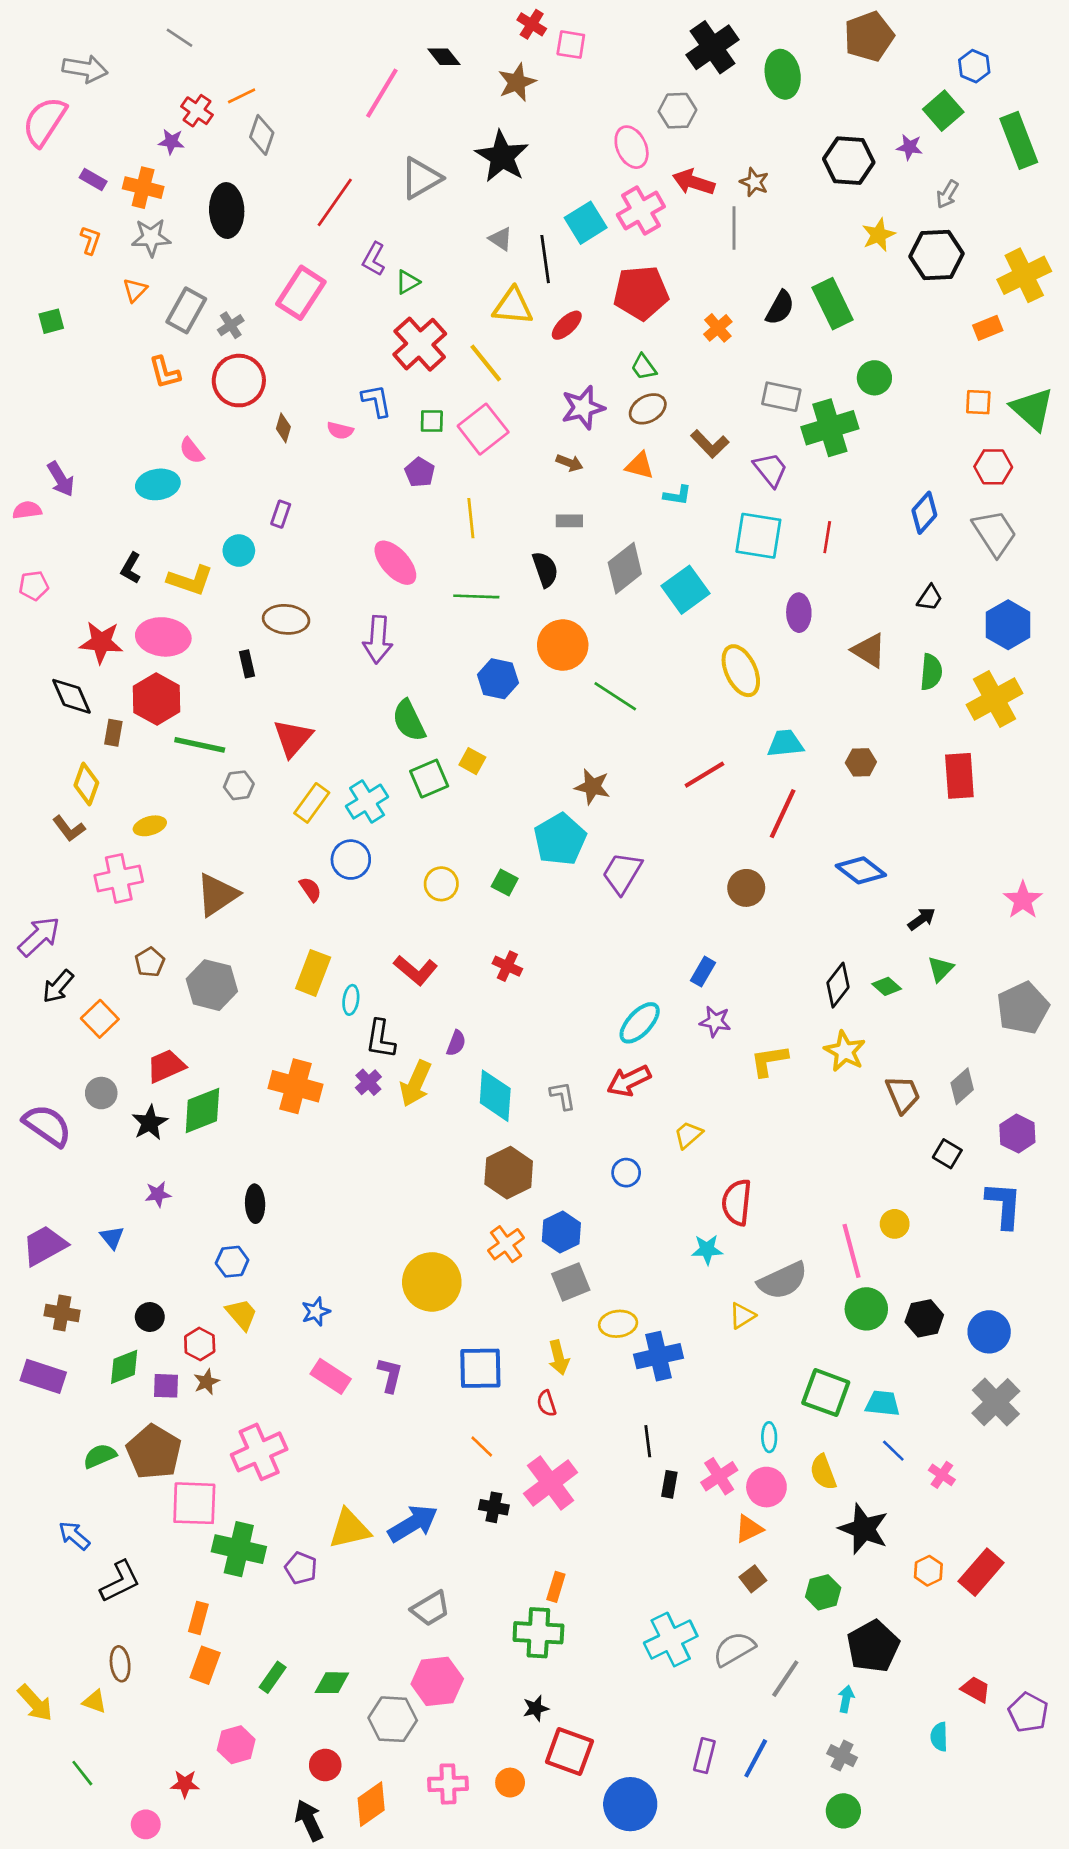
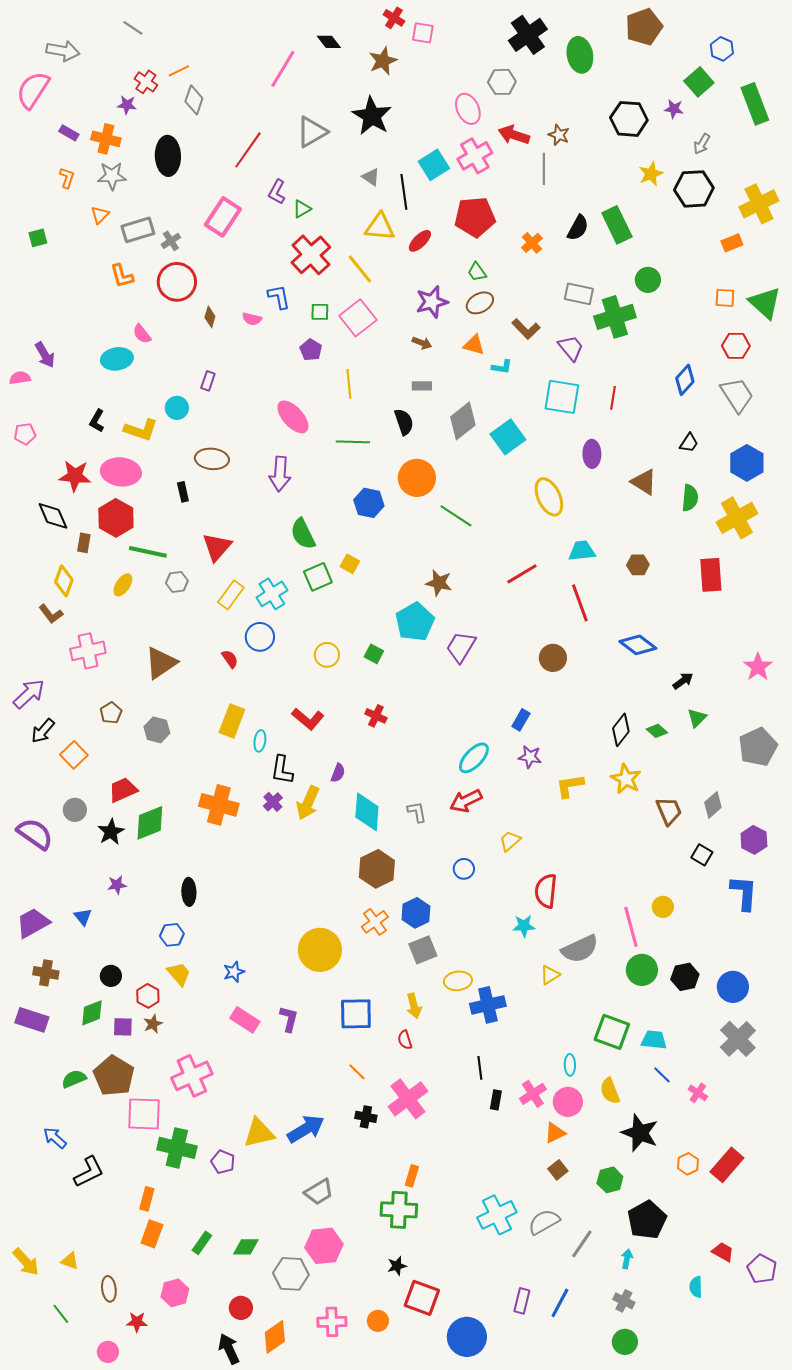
gray rectangle: (186, 310) -> (138, 230), turned 44
red line: (783, 814) -> (580, 603), turned -45
yellow ellipse: (150, 826) -> (123, 585), moved, turned -40
gray hexagon: (212, 985) -> (157, 730), size x0.7
brown ellipse: (120, 1664) -> (109, 1289), moved

